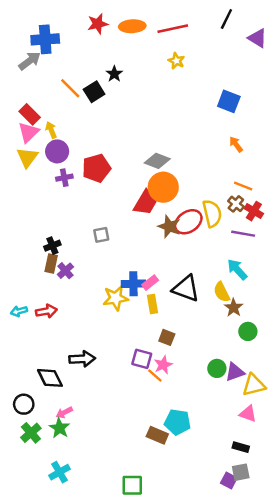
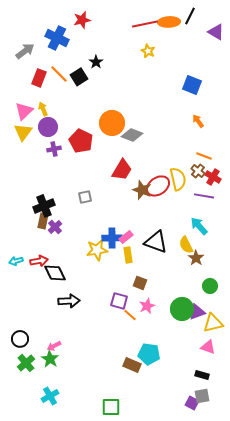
orange ellipse: (132, 26) -> (169, 22), moved
blue cross: (45, 39) -> (57, 38), moved, turned 30
red rectangle: (30, 114) -> (39, 78), moved, turned 66
red pentagon: (96, 168) -> (81, 141), turned -30
orange circle: (163, 187) -> (112, 123), moved
black cross: (52, 246) -> (44, 206), size x1.5
green circle: (248, 331) -> (210, 286), moved
pink star: (163, 365) -> (147, 306), moved
green circle: (217, 368) -> (182, 309), size x1.5
black diamond: (50, 378) -> (55, 273), moved

